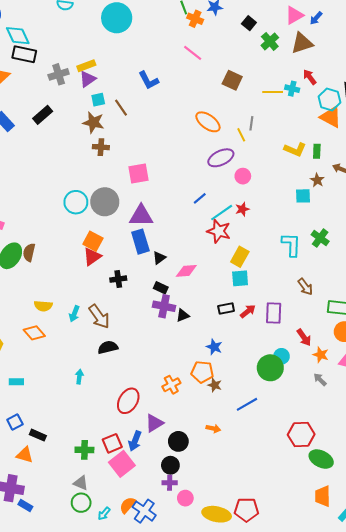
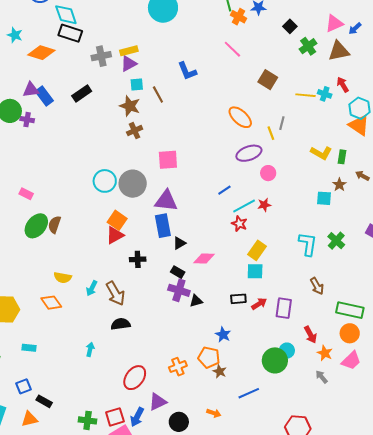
brown cross: (101, 147) -> (135, 131), turned -35
red star: (219, 231) -> (239, 224), size x0.7
orange triangle: (25, 455) -> (29, 419), turned -36

